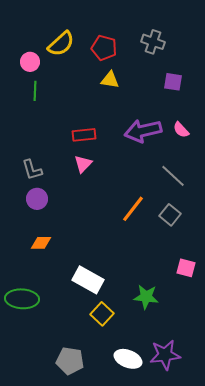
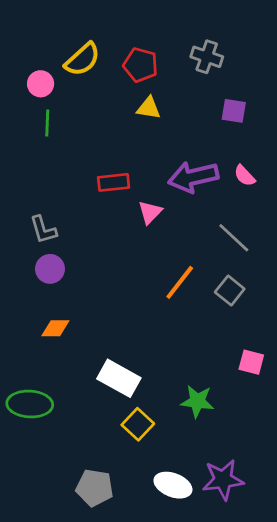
pink triangle: (83, 164) -> (150, 212), moved

